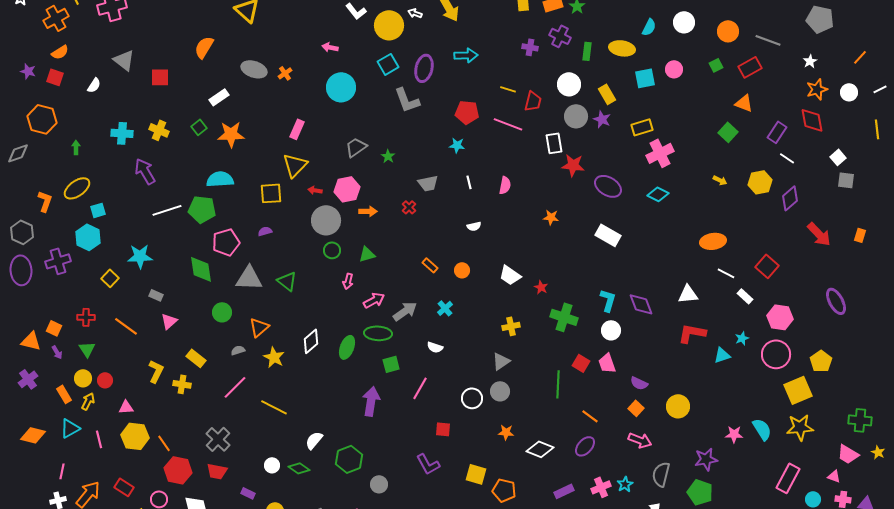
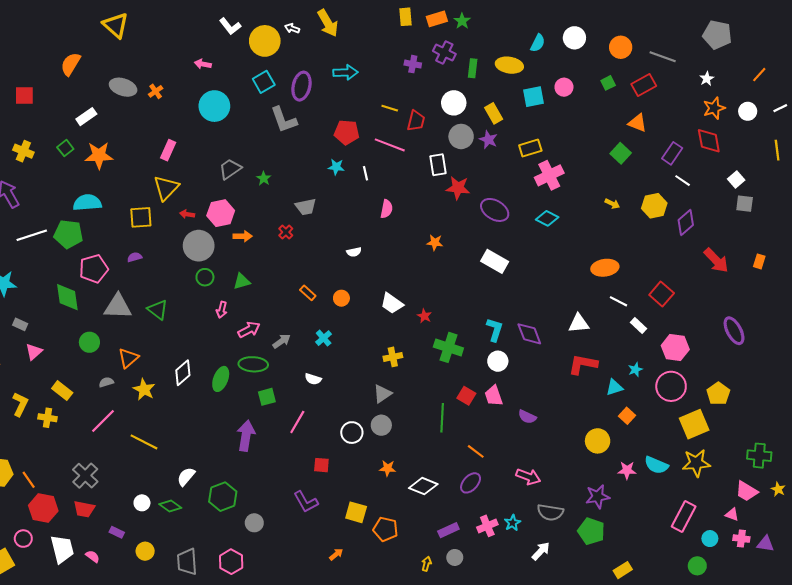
white line: (469, 182) -> (366, 173), moved
gray arrow: (405, 311) -> (282, 341), size x0.7
yellow circle: (678, 406) -> (598, 441), moved
orange square: (636, 408) -> (627, 416), moved
cyan semicircle: (762, 429) -> (656, 465), turned 145
gray semicircle: (661, 474) -> (550, 512), turned -95

